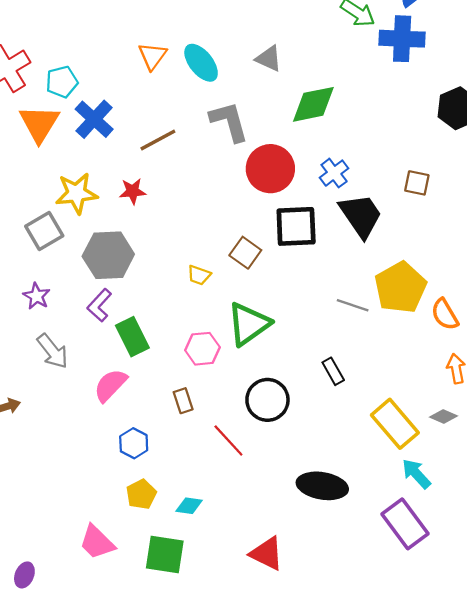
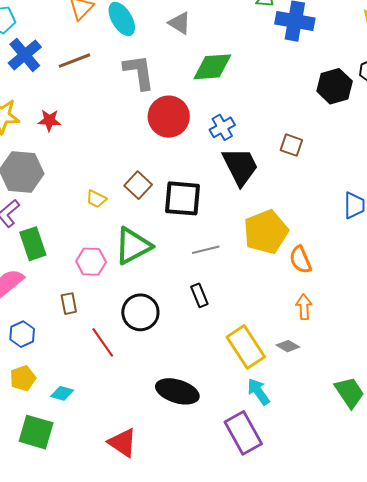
brown line: (158, 140) -> (75, 61), moved
black square: (296, 226) -> (182, 198), moved
gray line: (353, 305) -> (206, 250), moved, turned -40

